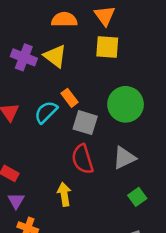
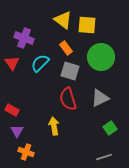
yellow square: (107, 47) -> (87, 25), moved
yellow triangle: (55, 56) -> (63, 20), moved
purple cross: (24, 57) -> (24, 38), moved
orange rectangle: (69, 98) -> (66, 48), moved

